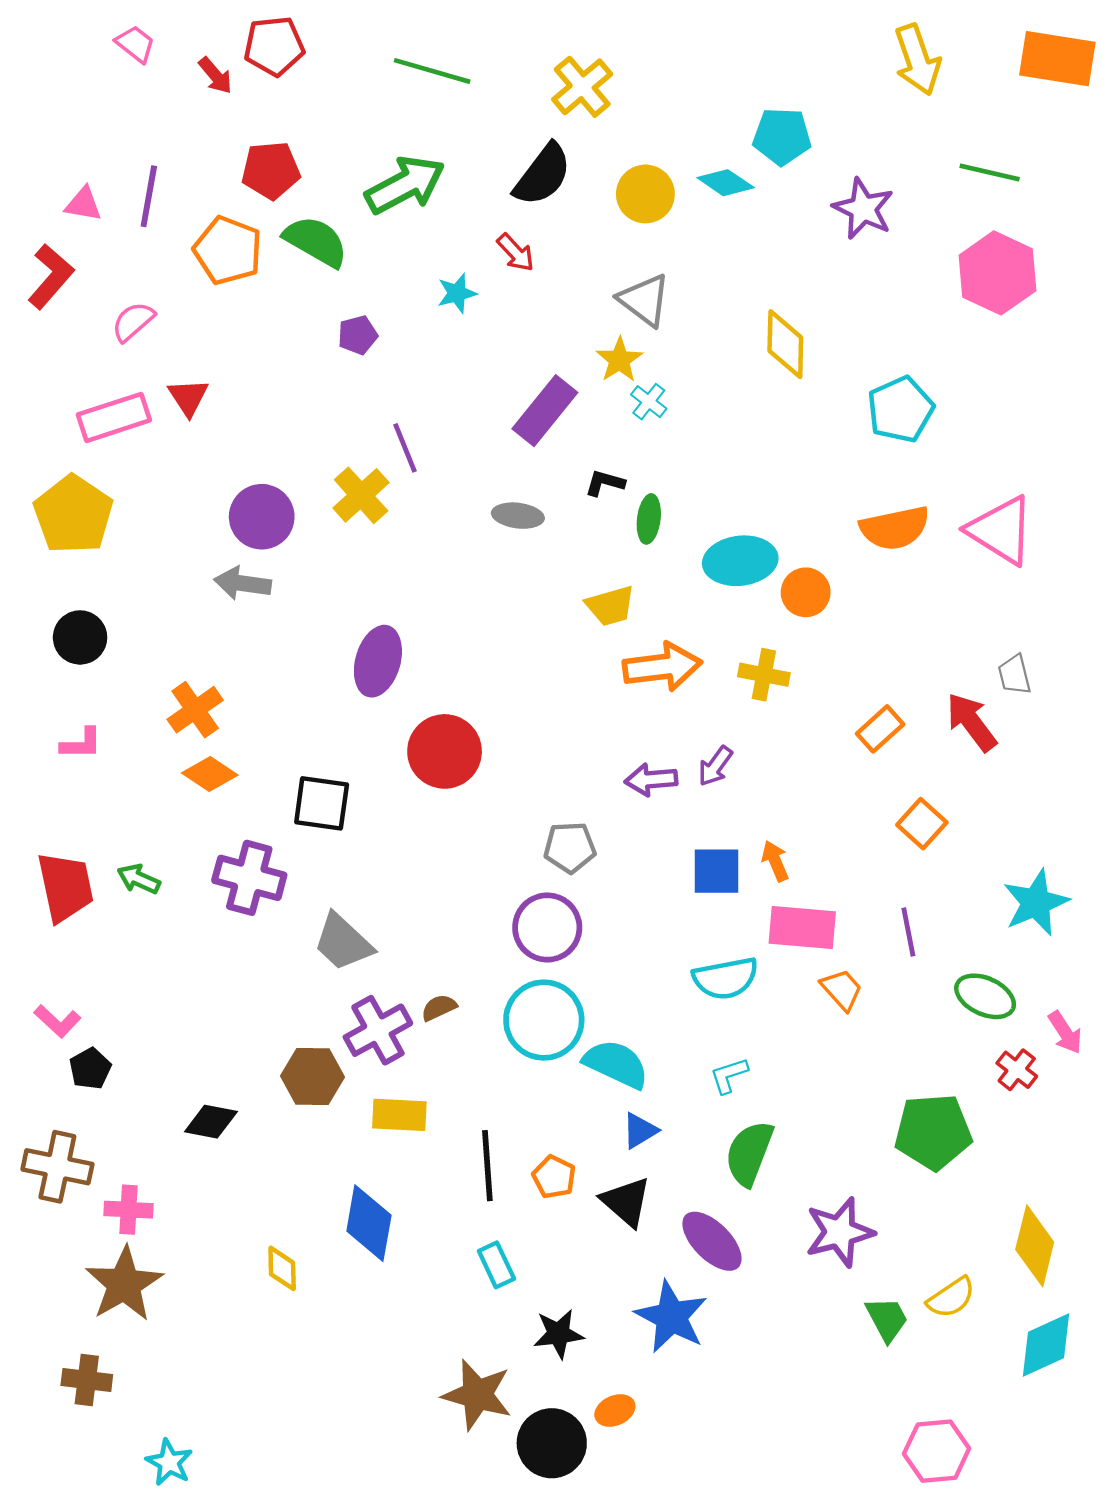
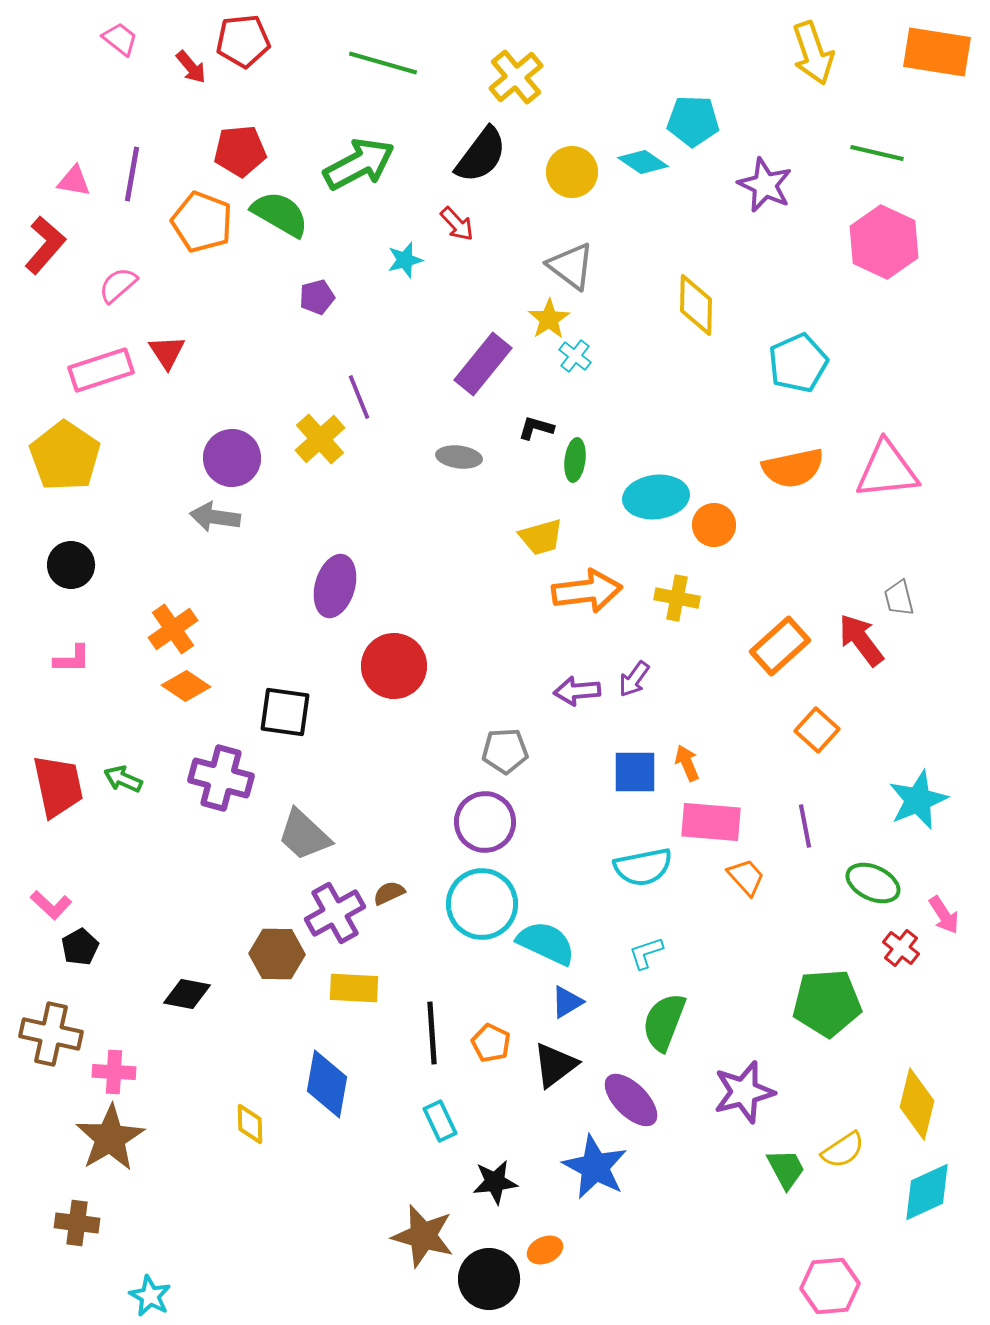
pink triangle: (1001, 530) -> (887, 470), turned -38
orange rectangle: (880, 729) -> (780, 646), size x1.4
black triangle: (626, 1202) -> (555, 1065), turned 42

